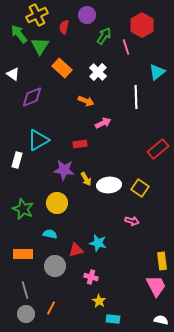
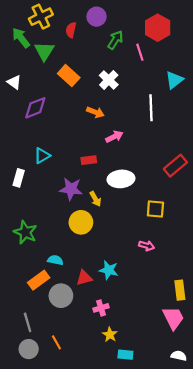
cyan triangle: (38, 140) -> (42, 156), size x0.7
white ellipse: (109, 185) -> (121, 179), moved
yellow square: (140, 188) -> (155, 209), turned -30
yellow circle: (57, 203) -> (81, 222), moved
orange rectangle: (23, 254) -> (39, 280), moved, turned -36
pink cross: (91, 277) -> (101, 308), turned -32
orange line: (51, 308) -> (56, 342), turned -56

